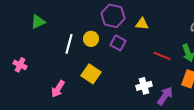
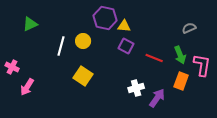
yellow triangle: (142, 24) -> (124, 26), moved
purple square: (118, 43) -> (126, 46), moved
pink arrow: (58, 89) -> (27, 87), moved

